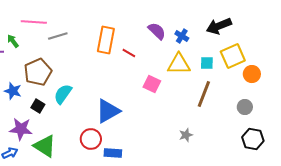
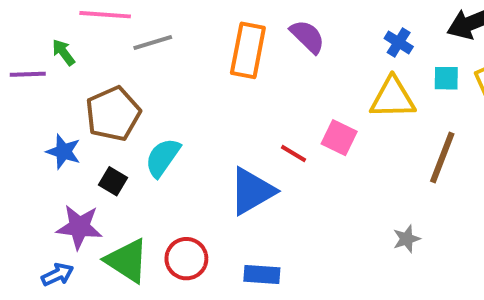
purple semicircle: (157, 31) -> (307, 37), moved
red line: (129, 53) -> (294, 154), moved
cyan square: (207, 63) -> (446, 78), moved
red circle: (91, 139) -> (186, 259), moved

